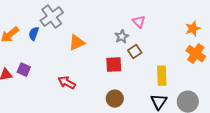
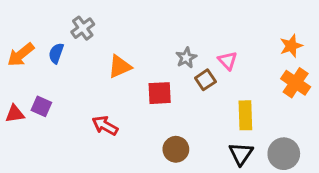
gray cross: (52, 17) -> (83, 28), size x0.7
pink triangle: (139, 22) -> (228, 61), moved
red square: (114, 65) -> (160, 93), moved

